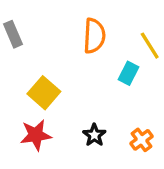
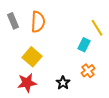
orange semicircle: (94, 36) -> (38, 22), moved
orange cross: (141, 140) -> (88, 71), moved

